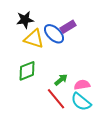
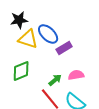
purple rectangle: (68, 27) -> (64, 48), moved
pink semicircle: (82, 85) -> (76, 75), moved

